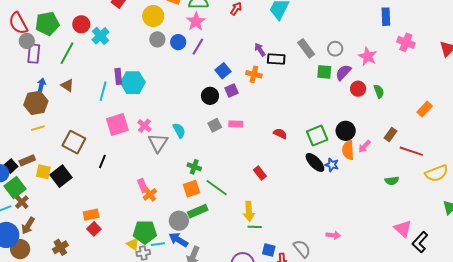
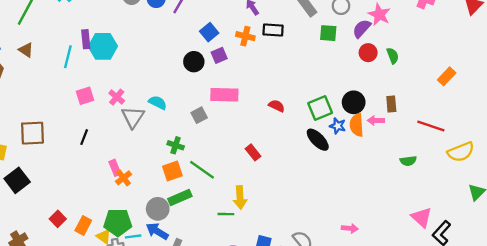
black rectangle: (276, 59) -> (273, 30), moved
purple semicircle: (343, 72) -> (362, 29), moved
pink square: (117, 124) -> (85, 96), size x0.7
pink rectangle: (236, 124) -> (224, 95), size x1.6
gray square: (215, 125) -> (199, 115), moved
cyan semicircle: (179, 130) -> (158, 103), turned -35
brown rectangle: (390, 134) -> (391, 104), moved, turned -40
brown square: (74, 142) -> (32, 133), moved, turned -30
pink arrow: (364, 146) -> (376, 121), turned 48
black line: (102, 161) -> (84, 137), moved
blue star: (332, 165) -> (338, 126), moved
black square: (61, 176) -> (17, 180), moved
orange rectangle: (91, 215) -> (83, 226), moved, turned -49
green line: (255, 227) -> (226, 214), moved
pink arrow: (333, 235) -> (350, 228), moved

